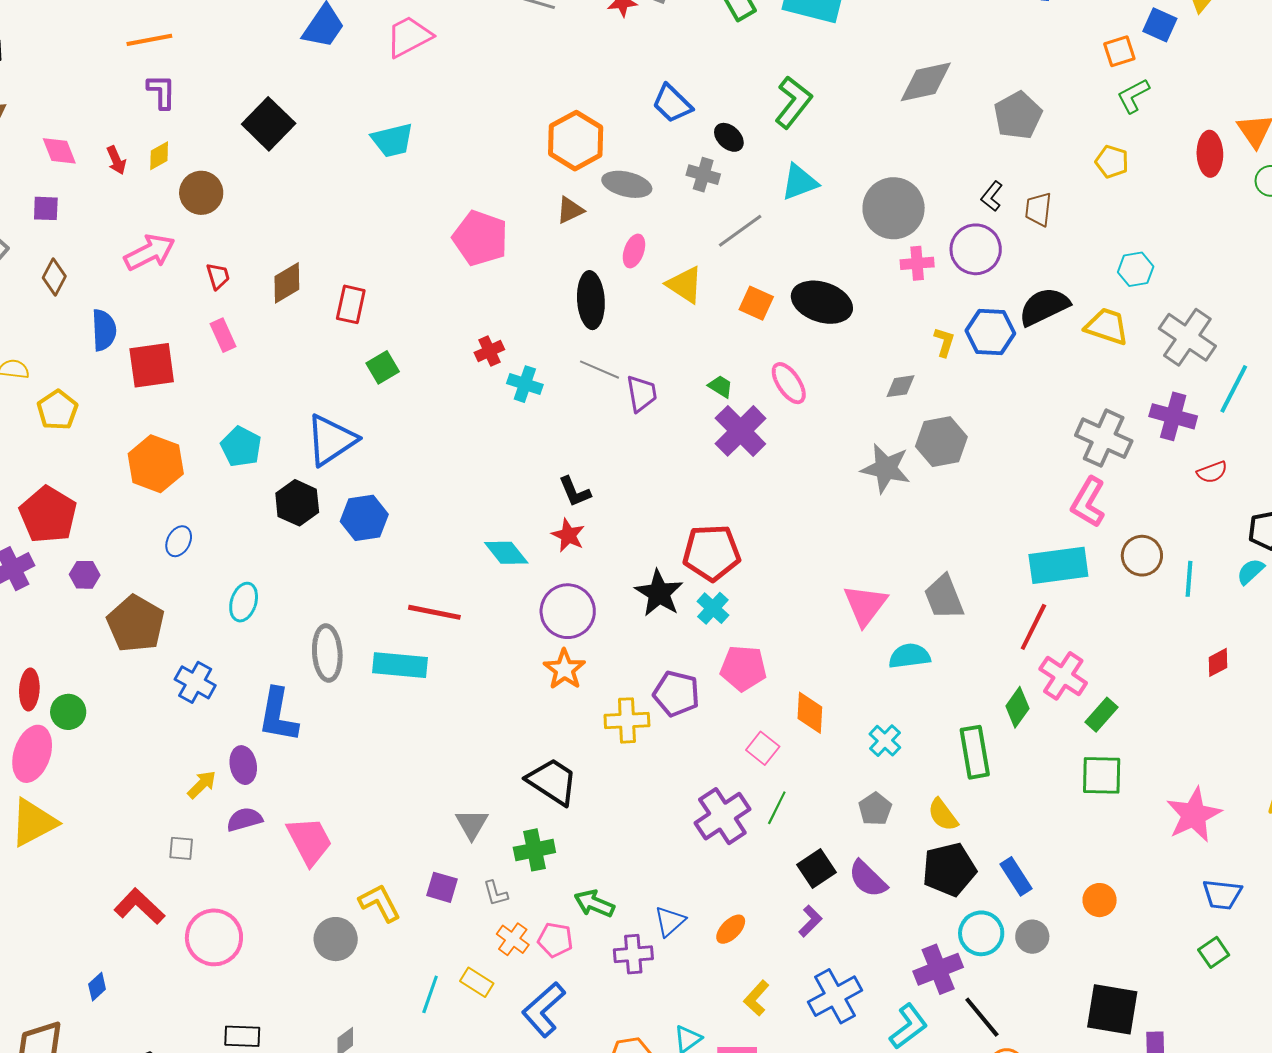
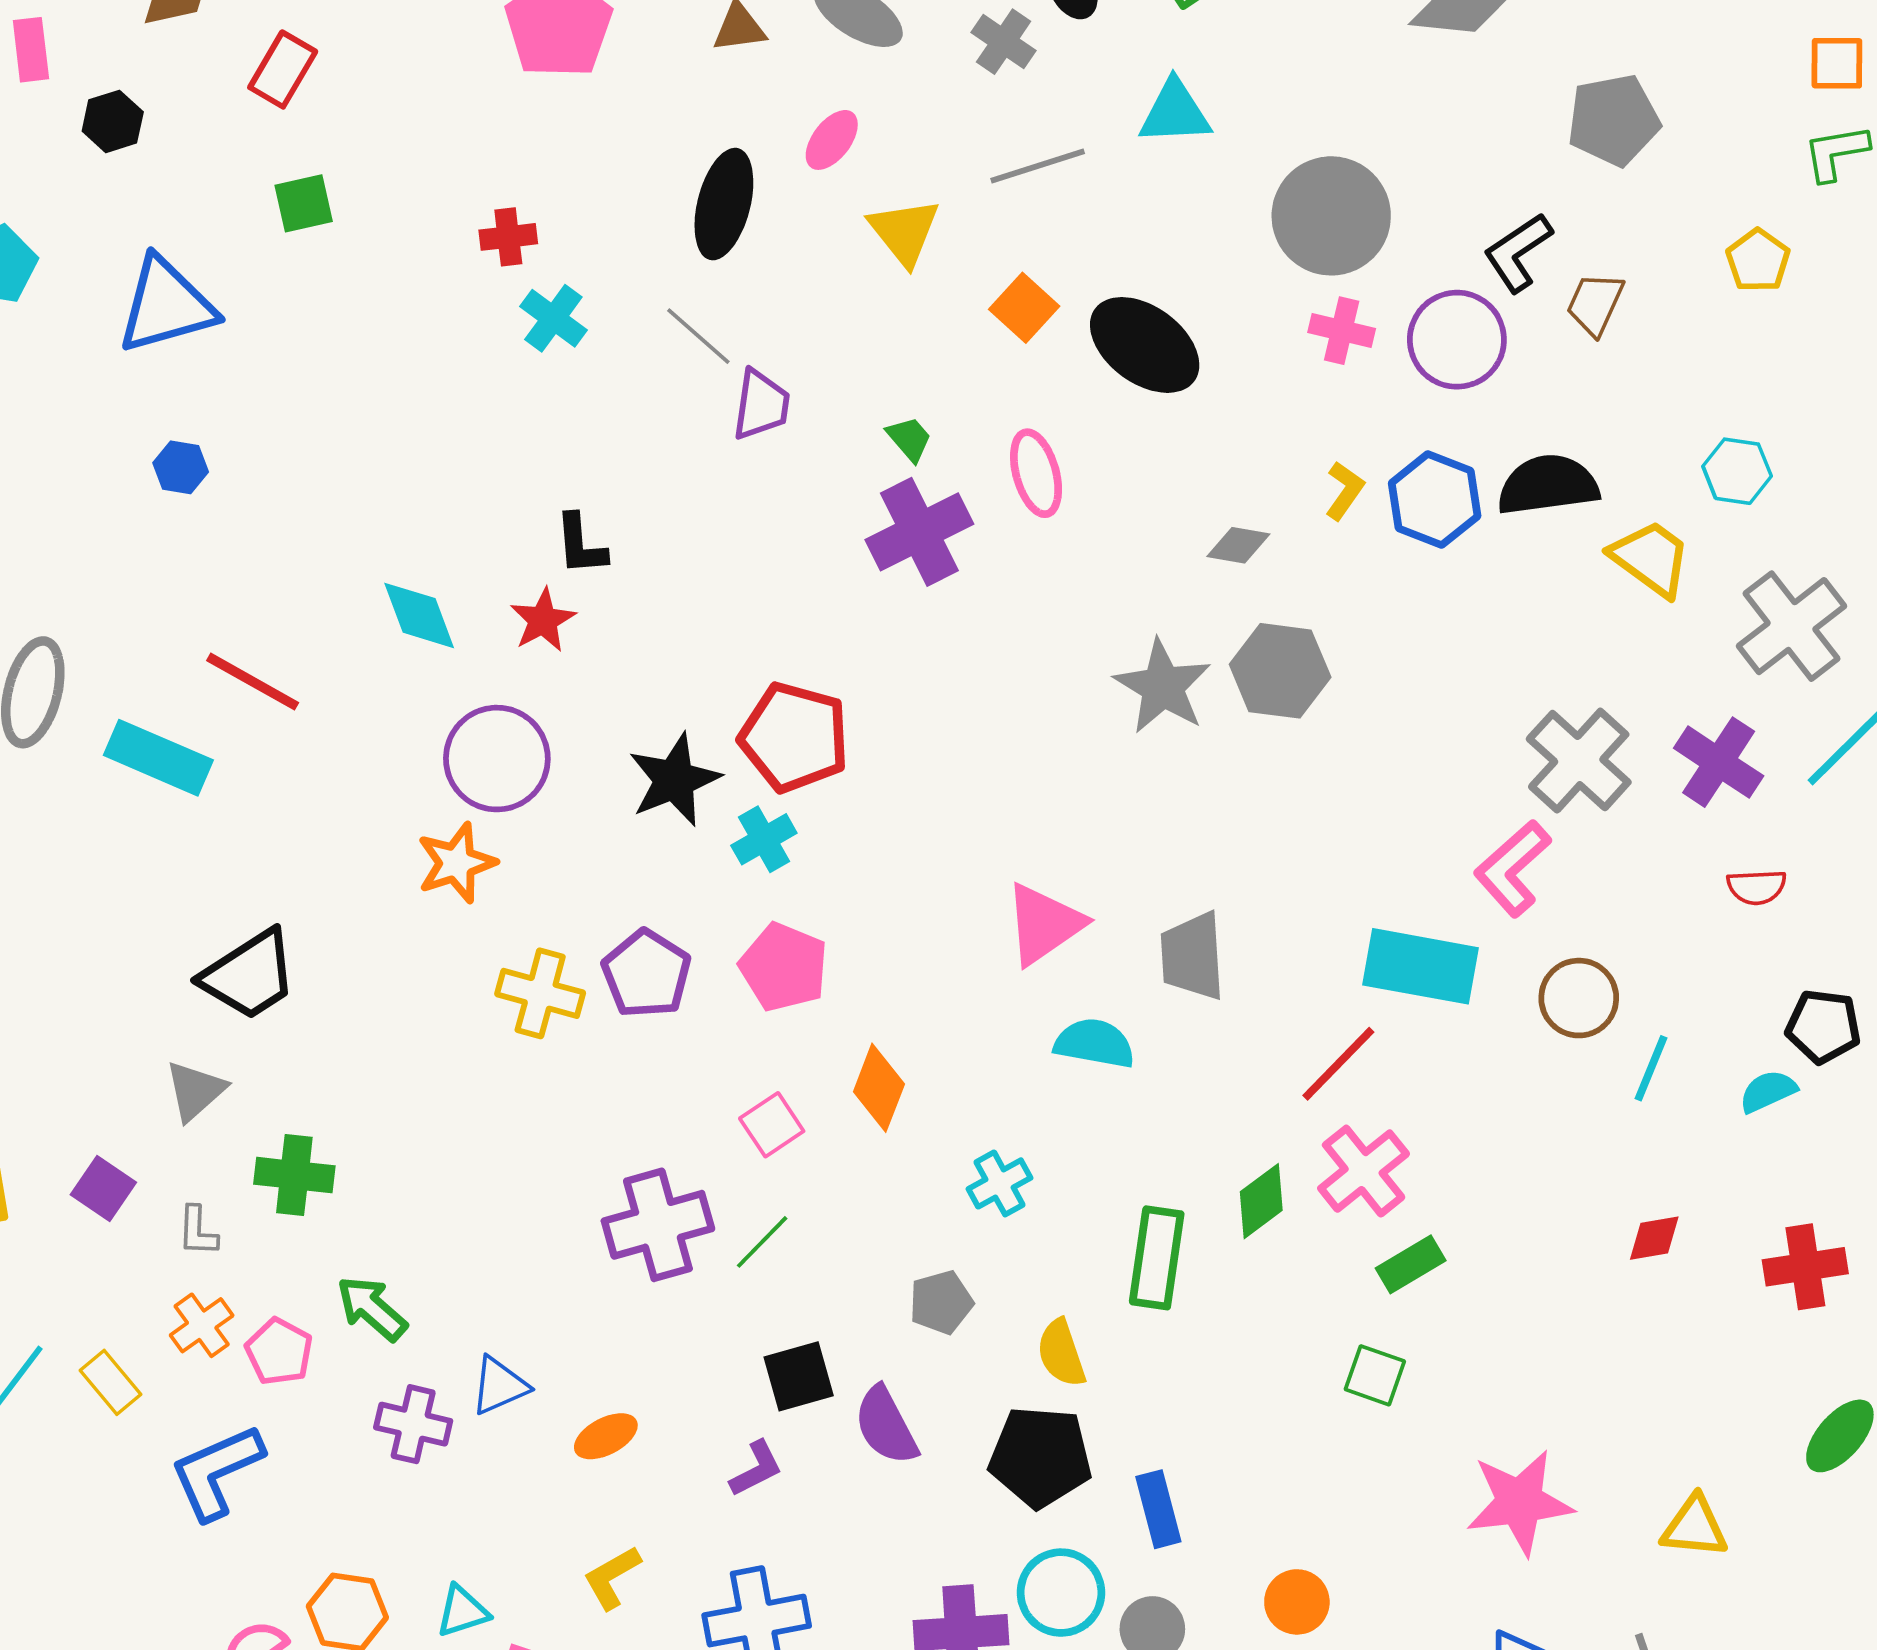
black L-shape: (992, 196) -> (1518, 252), size x1.4
black hexagon: (297, 503) -> (113, 121), moved, size x0.7
blue hexagon: (364, 518) -> (181, 467), size x0.6
green square: (1102, 775) -> (1375, 1375), size x0.7
black trapezoid: (552, 781) -> (249, 975), moved, turned 96

